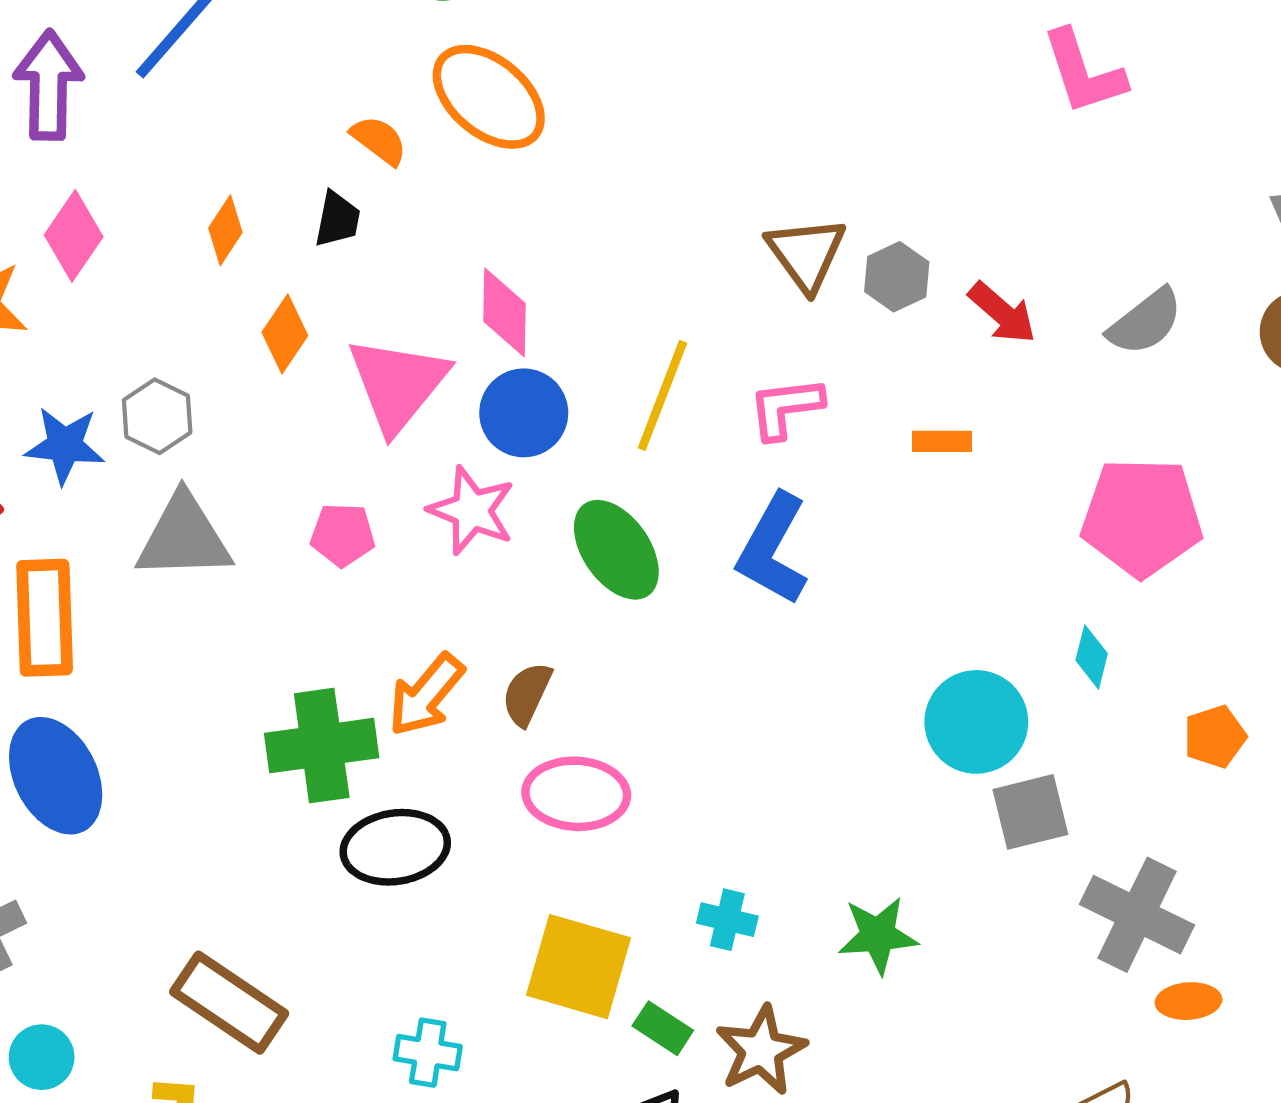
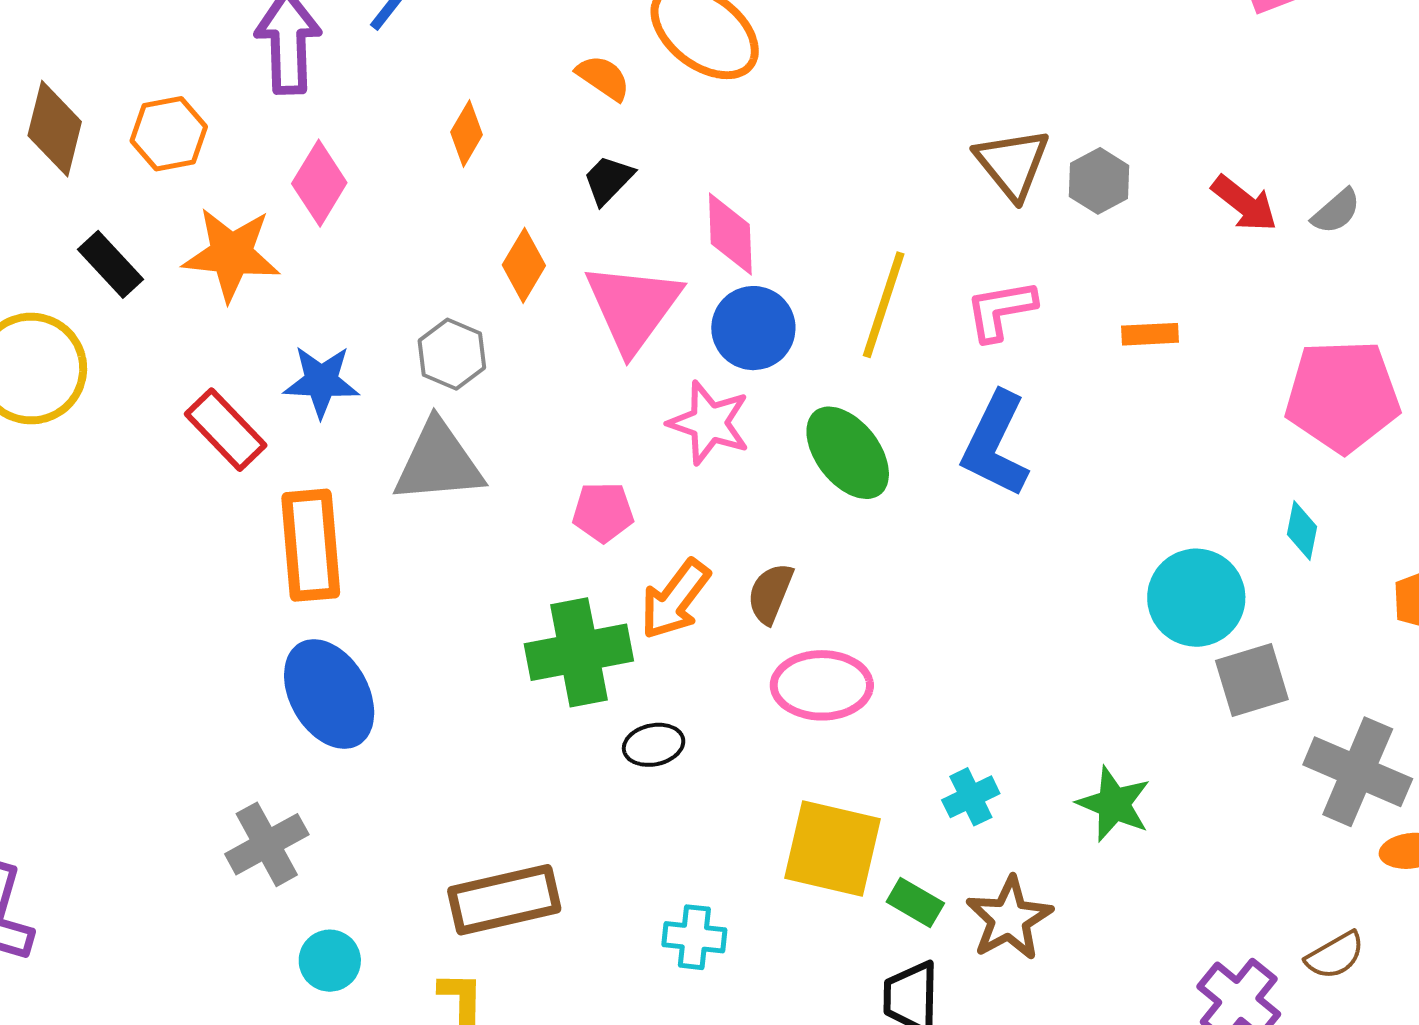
black trapezoid: (337, 219) -> (608, 180), moved, turned -144
orange diamond: (225, 230) -> (466, 133), moved
red arrow: (1002, 313) -> (1244, 204), moved
gray semicircle: (1145, 322) -> (1336, 211), size x0.7
gray hexagon: (157, 416) -> (452, 354), moved
pink pentagon: (343, 535) -> (603, 512), moved
black ellipse: (395, 847) -> (654, 745), size x0.6
cyan cross: (727, 920) -> (971, 797), turned -36
green star: (878, 935) -> (1114, 804), turned 30
brown rectangle: (229, 1003) -> (504, 900), turned -44

